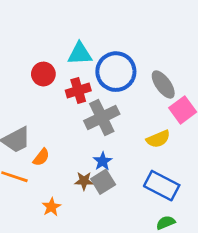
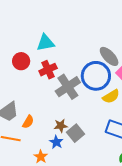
blue circle: (116, 72) -> (96, 76), moved
blue star: (103, 161) -> (56, 142), moved
brown star: (84, 181) -> (61, 126), moved

